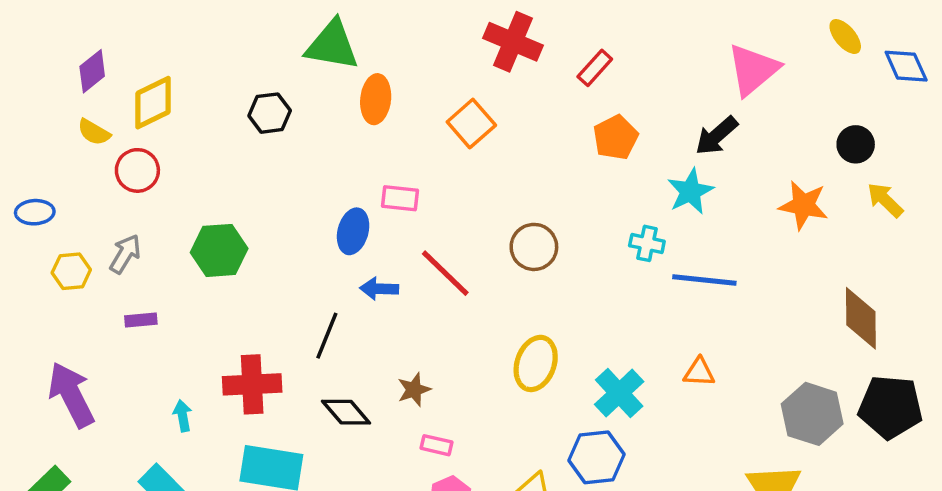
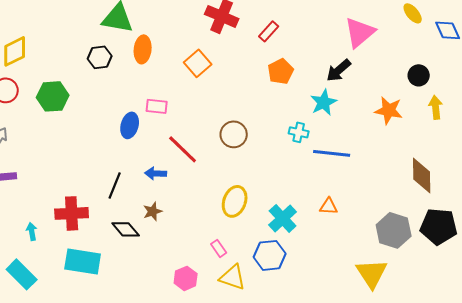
black hexagon: (270, 113) -> (100, 57), moved
yellow arrow: (885, 200) -> (436, 107), turned 40
green hexagon: (219, 250) -> (53, 96), moved
blue arrow: (379, 289) -> (156, 173), moved
brown star: (414, 390) -> (153, 211), moved
pink rectangle: (437, 445) -> (219, 248), moved, turned 42

